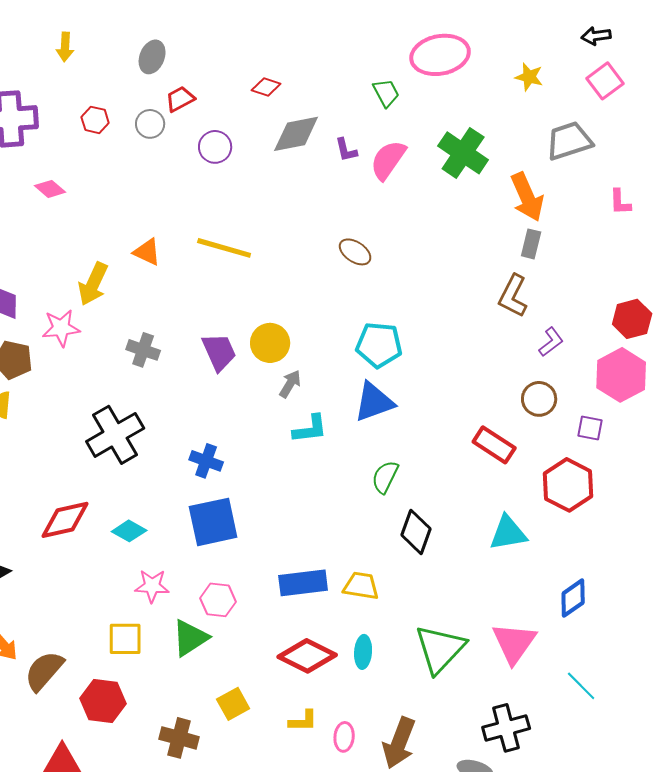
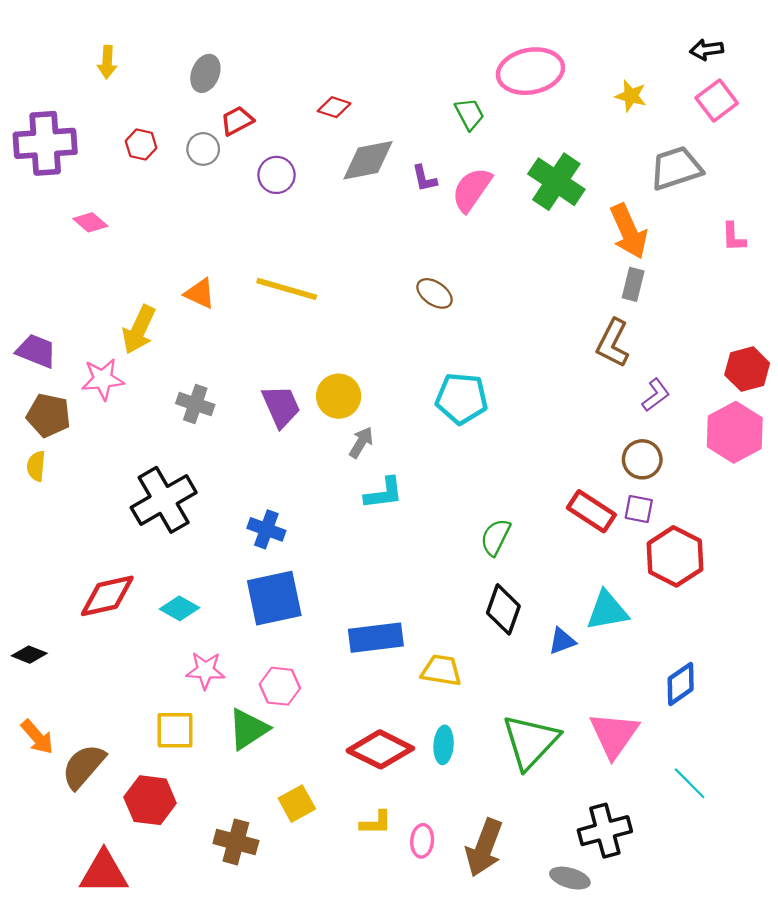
blue triangle: (374, 402) -> (562, 641), moved, size x0.6
purple square: (590, 428) -> (639, 509), moved
green semicircle: (385, 477) -> (495, 537), moved
blue rectangle: (303, 583) -> (376, 638), moved

